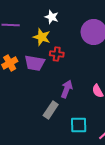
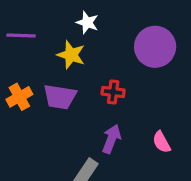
red cross: (57, 54) -> (113, 92), moved

